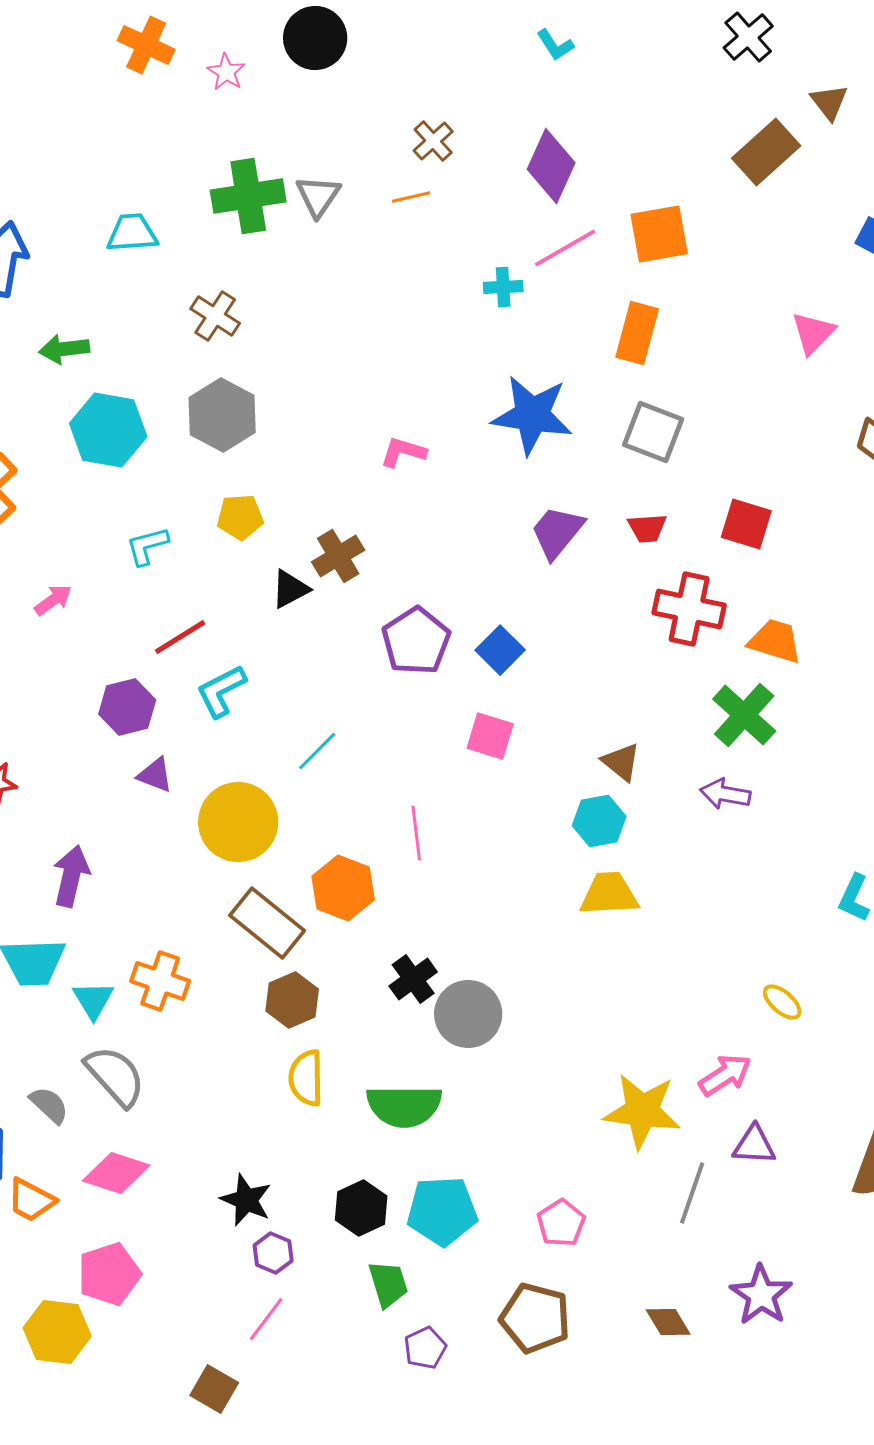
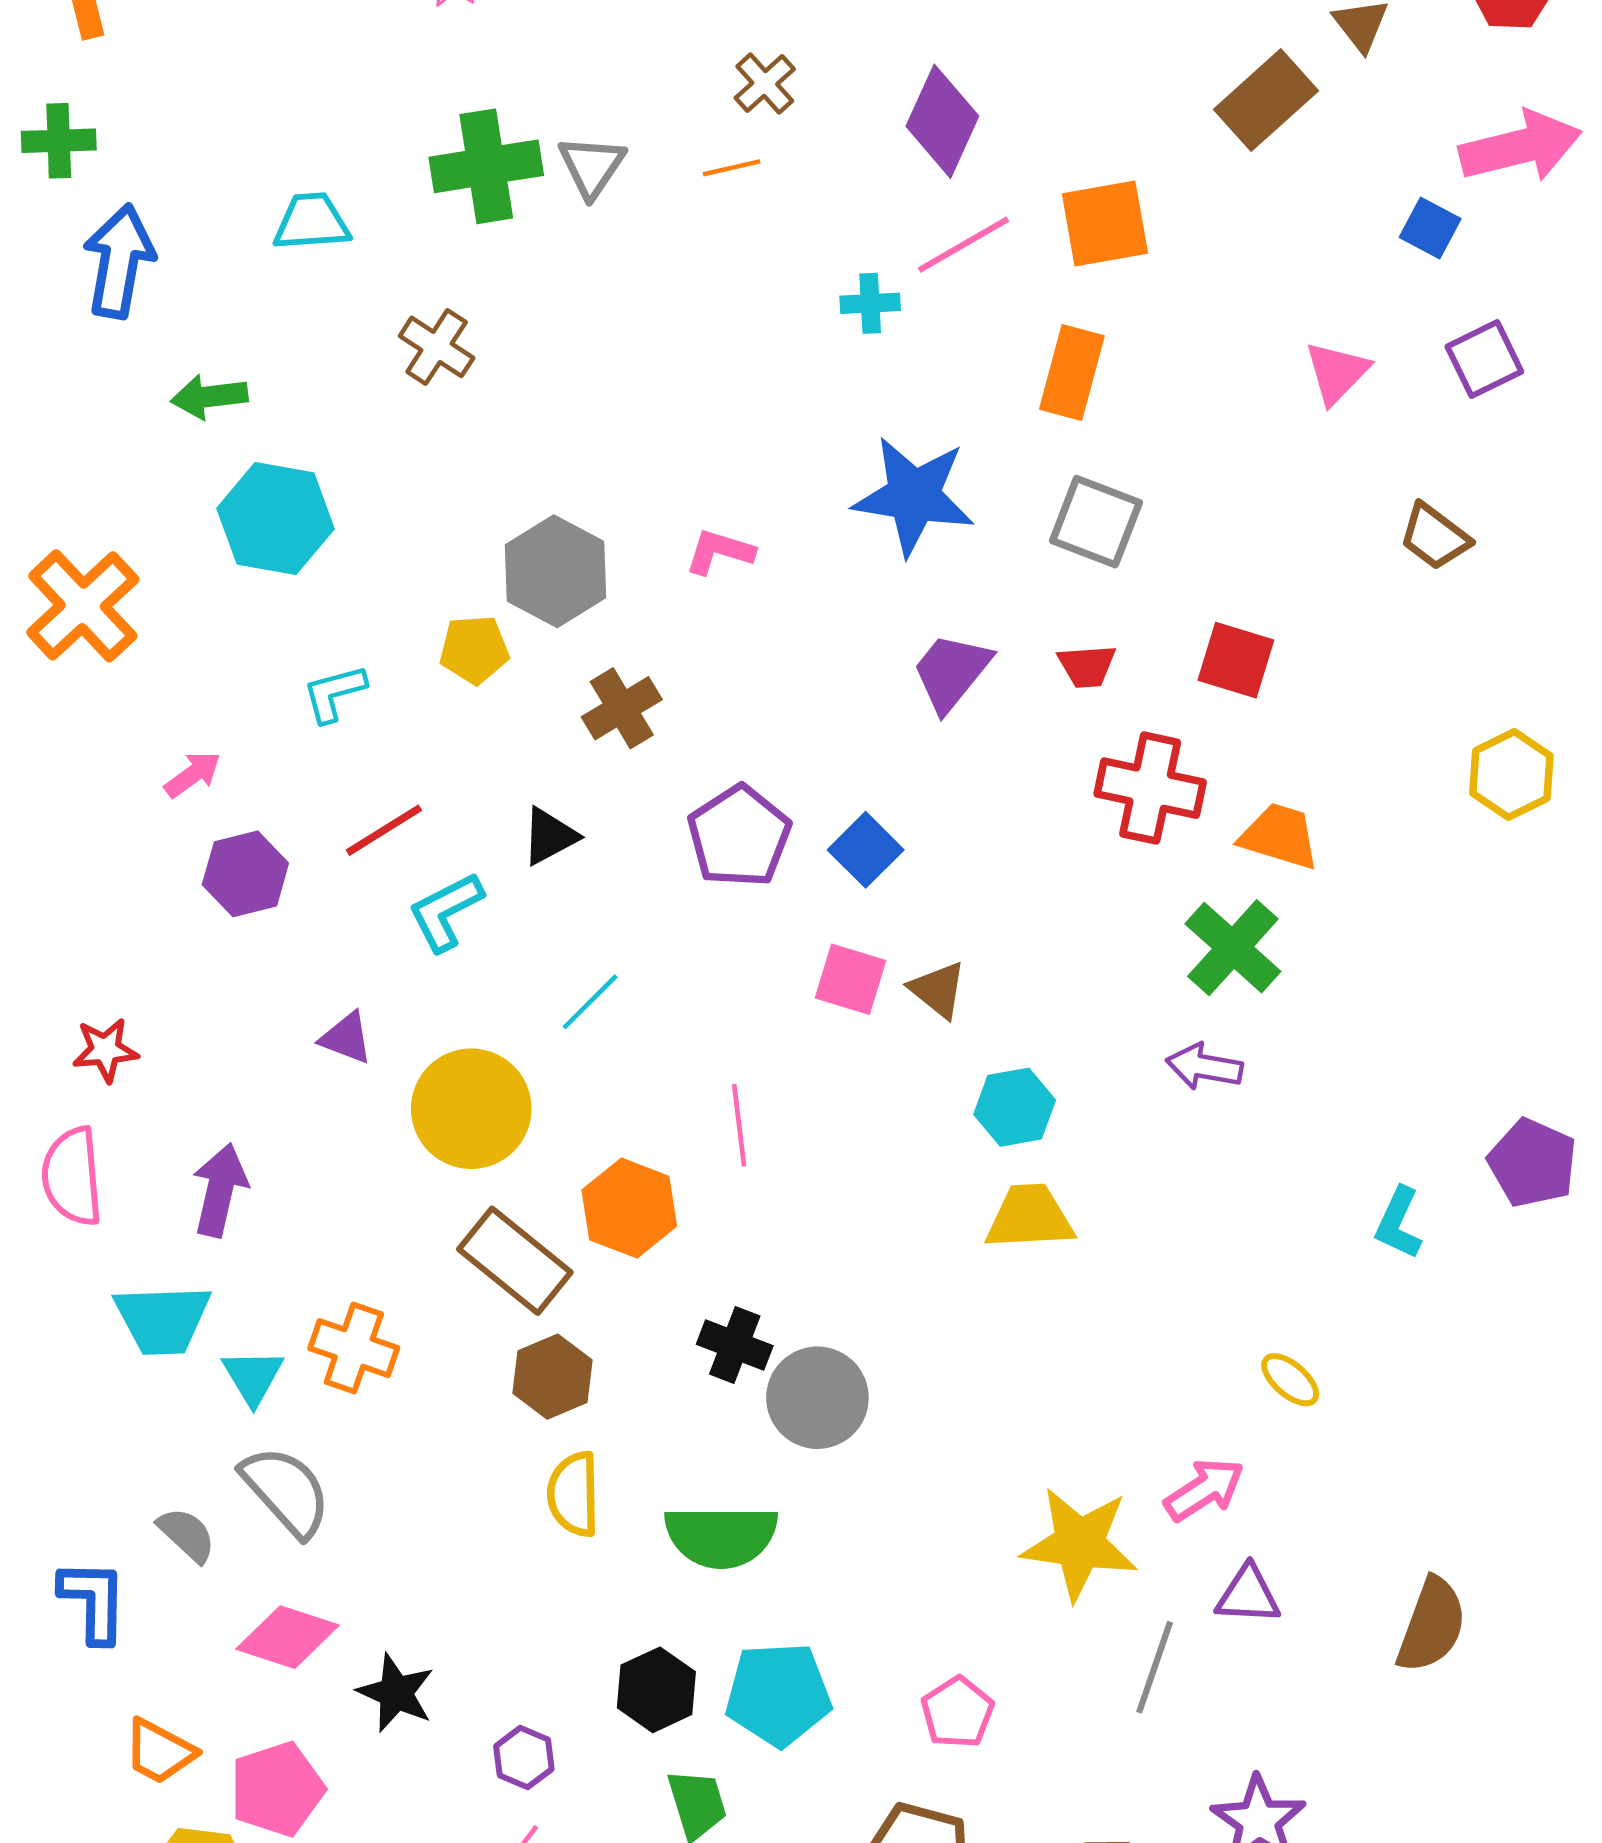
gray hexagon: (222, 415) -> (555, 571), moved
black triangle: (290, 589) -> (549, 836), moved
purple hexagon: (127, 707) -> (245, 874), moved
brown triangle: (621, 762) -> (938, 990), moved
black cross: (413, 979) -> (735, 1345), turned -33
orange trapezoid: (31, 1200) -> (160, 1752), moved
black star: (246, 1200) -> (396, 1693), moved

